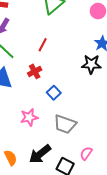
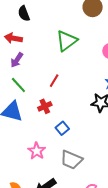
pink star: (29, 117) -> (37, 151), turned -30

